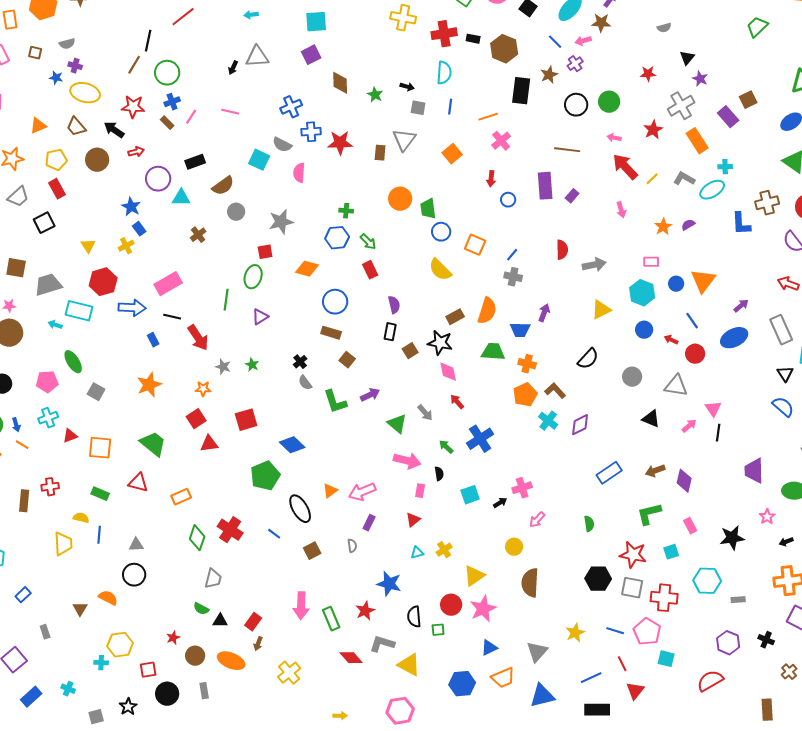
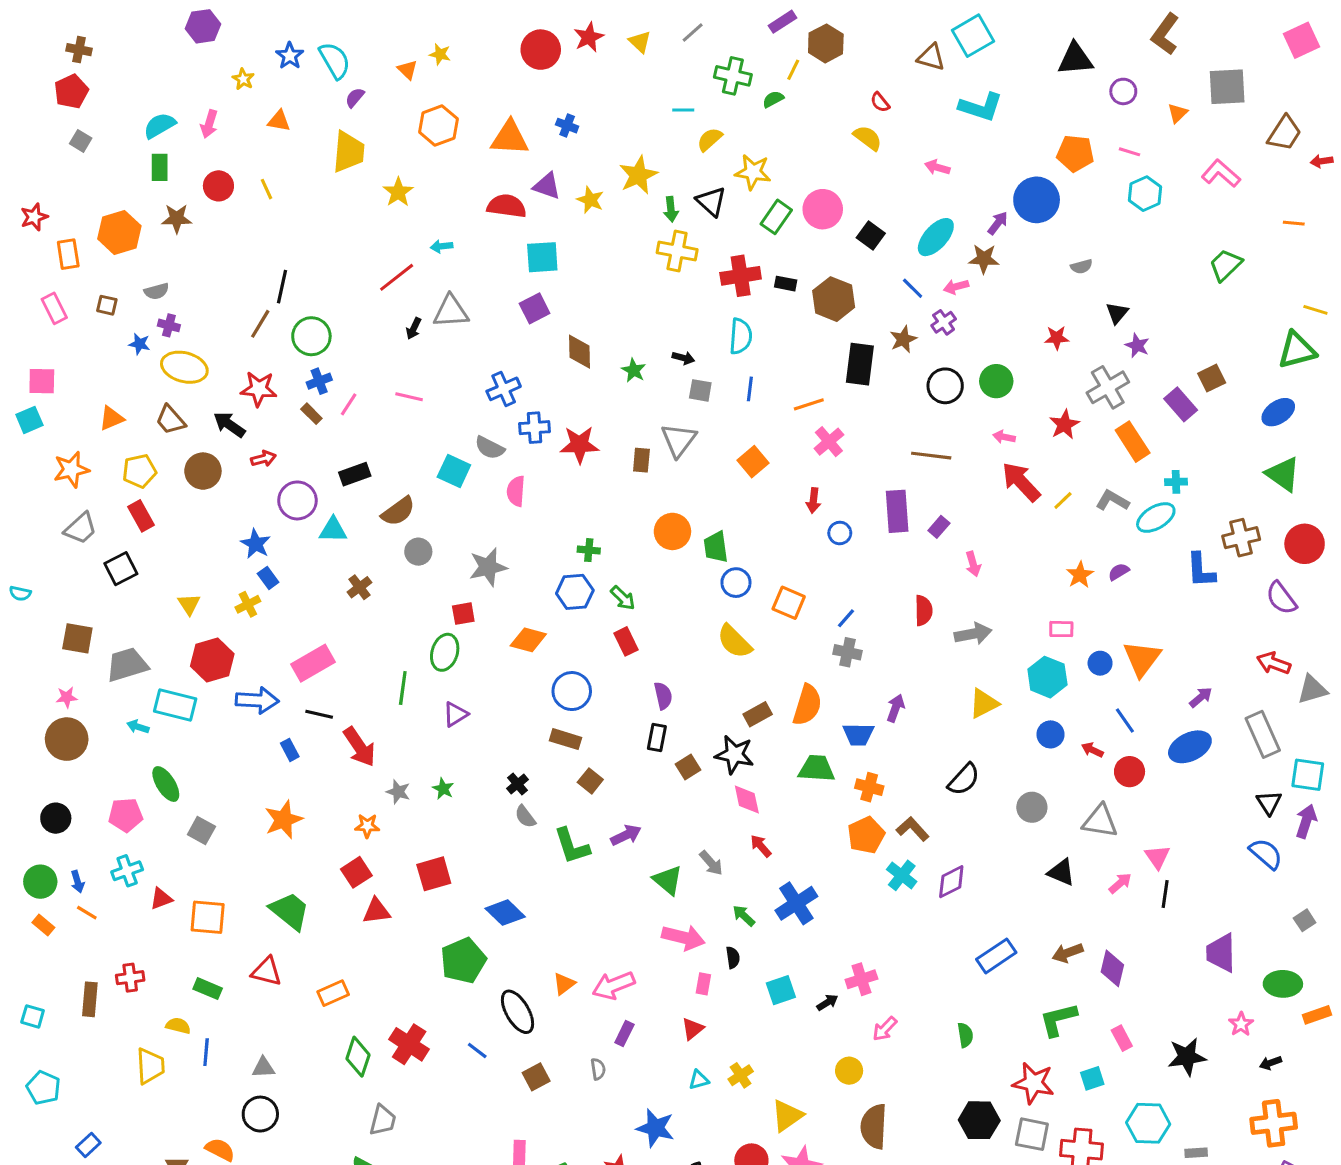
red line: (183, 17) -> (397, 277), moved
pink arrow: (621, 210) -> (973, 564), moved

